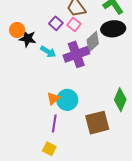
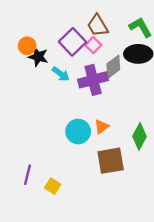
purple square: (56, 23) -> (73, 42), size x1.6
orange triangle: (53, 98) -> (102, 127), moved
purple line: (54, 123) -> (28, 175), moved

